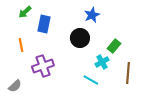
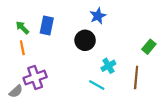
green arrow: (25, 12) -> (22, 28), moved, turned 88
green rectangle: (114, 46) -> (149, 47), moved
purple cross: (43, 66) -> (35, 78), moved

